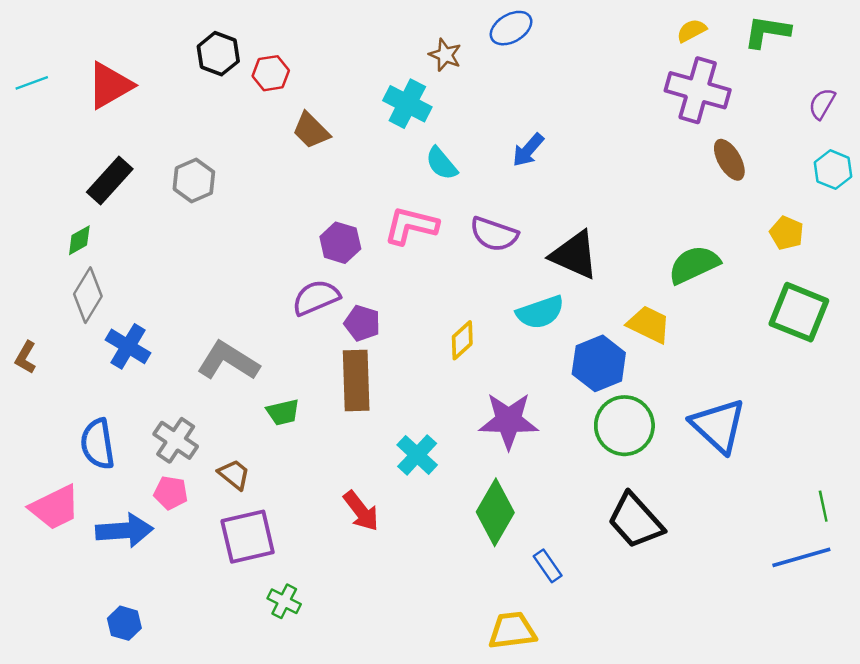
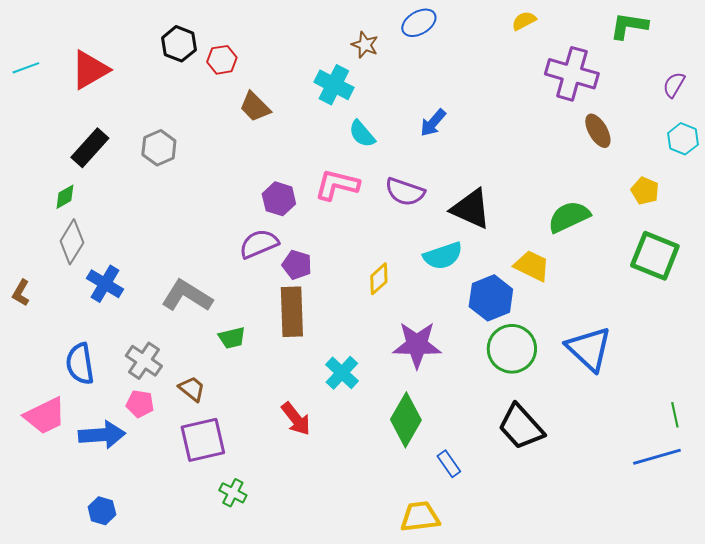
yellow semicircle: (692, 30) -> (524, 21), moved

